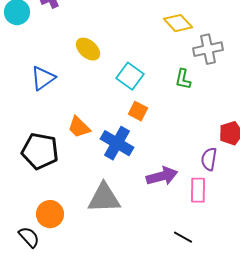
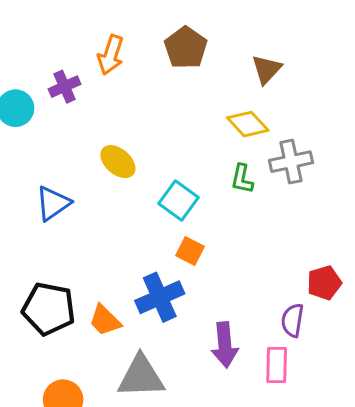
green L-shape: (183, 79) -> (242, 179), moved
orange trapezoid: (79, 127) -> (105, 320), moved
blue cross: (117, 143) -> (160, 297), turned 36
purple arrow: (162, 176) -> (225, 345), turned 100

